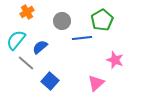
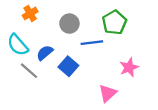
cyan semicircle: (16, 40) -> (18, 45), turned -80
pink star: (115, 60) -> (129, 67), turned 30
blue square: (50, 81) -> (68, 66), moved

